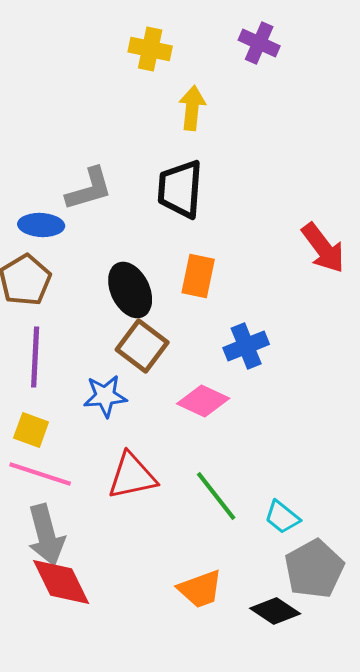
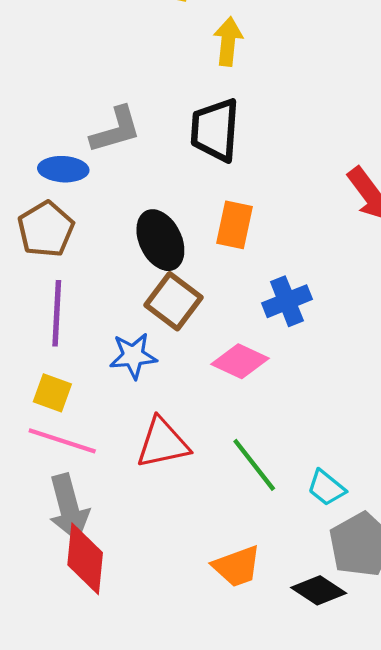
red diamond: (61, 582) -> (85, 559), turned 32

